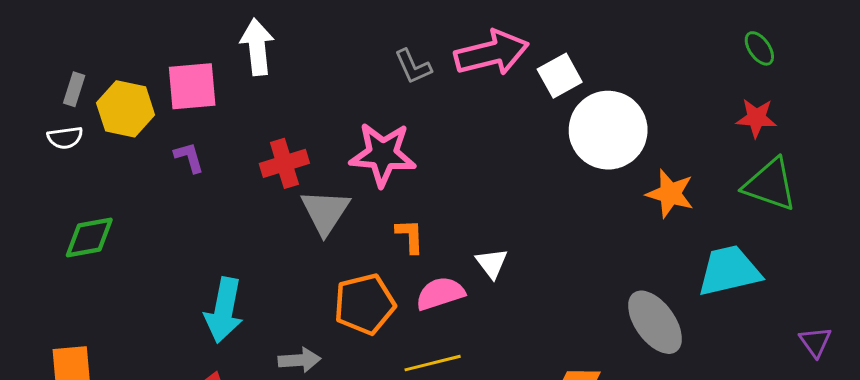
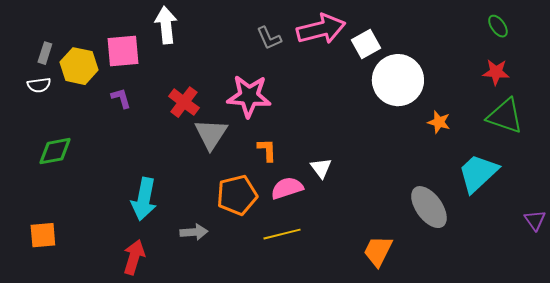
red cross: (284, 163) -> (184, 102), turned -36
orange star: (670, 194) -> (439, 122), size x0.7
cyan trapezoid: (729, 271) -> (478, 173), turned -30

